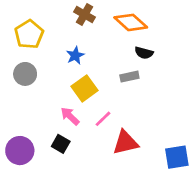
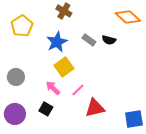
orange diamond: (131, 22) -> (128, 17), moved
blue star: (75, 55) -> (57, 42), size x1.5
gray circle: (25, 74) -> (16, 77), moved
gray rectangle: (129, 77) -> (89, 40), moved, turned 48

